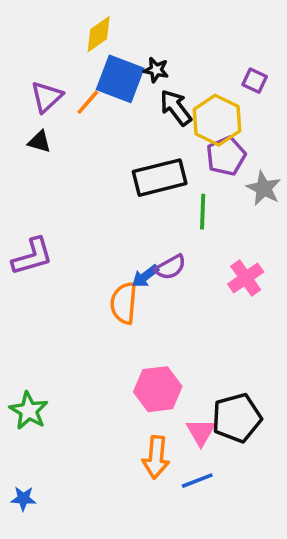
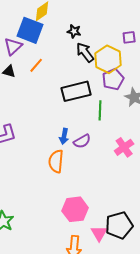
blue square: (120, 79) -> (30, 30), moved
purple square: (255, 81) -> (129, 37), turned -32
orange line: (88, 102) -> (36, 65), moved
blue arrow: (145, 276) -> (64, 136), moved, turned -42

